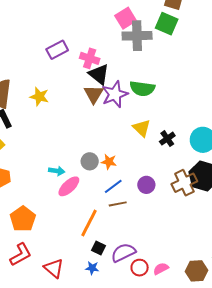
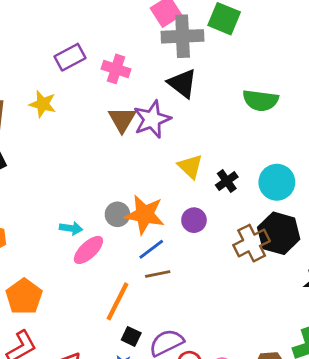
black triangle: (99, 74) -> (182, 83), moved
green semicircle: (142, 89) -> (260, 100), moved
yellow star: (39, 97) -> (43, 104), moved
orange star: (109, 162) -> (145, 215), size x1.8
purple circle: (146, 185) -> (194, 220), moved

